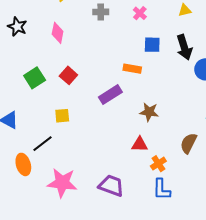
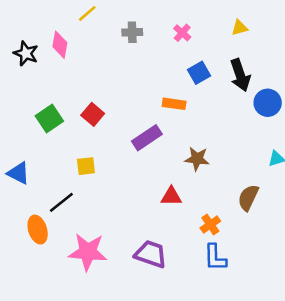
pink diamond: (58, 33) -> (60, 45), moved
blue square: (152, 45) -> (199, 73), turned -30
red triangle: (140, 144) -> (171, 196), moved

